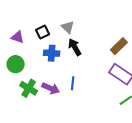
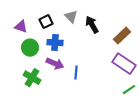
black arrow: (75, 47) -> (92, 25), moved
green circle: (16, 64) -> (30, 48), moved
purple arrow: (51, 88) -> (55, 64), moved

